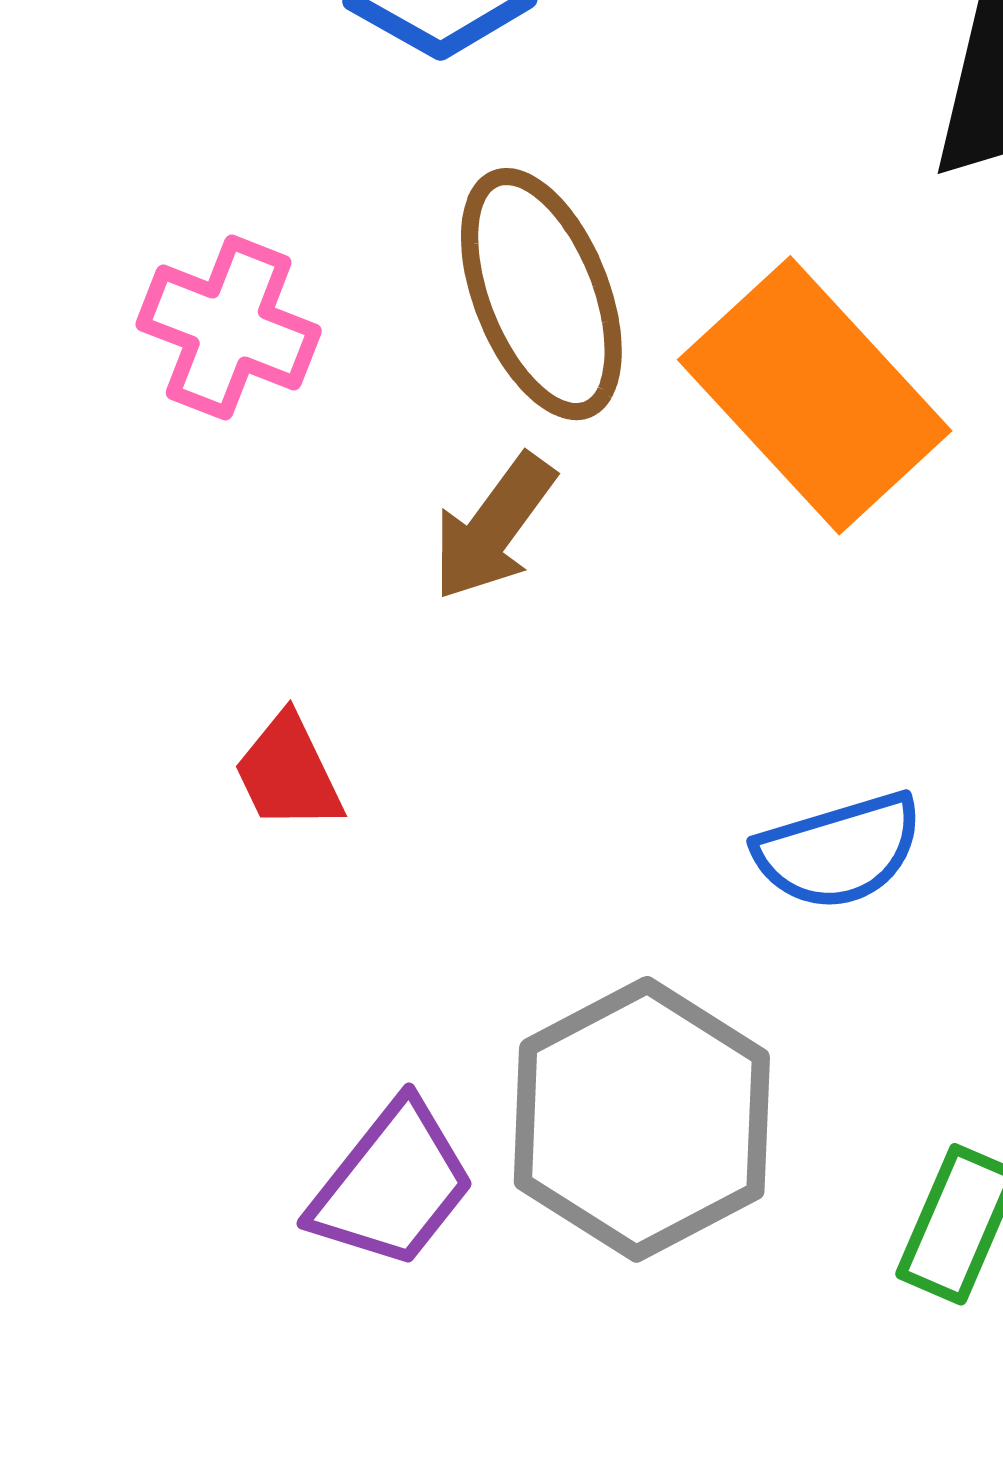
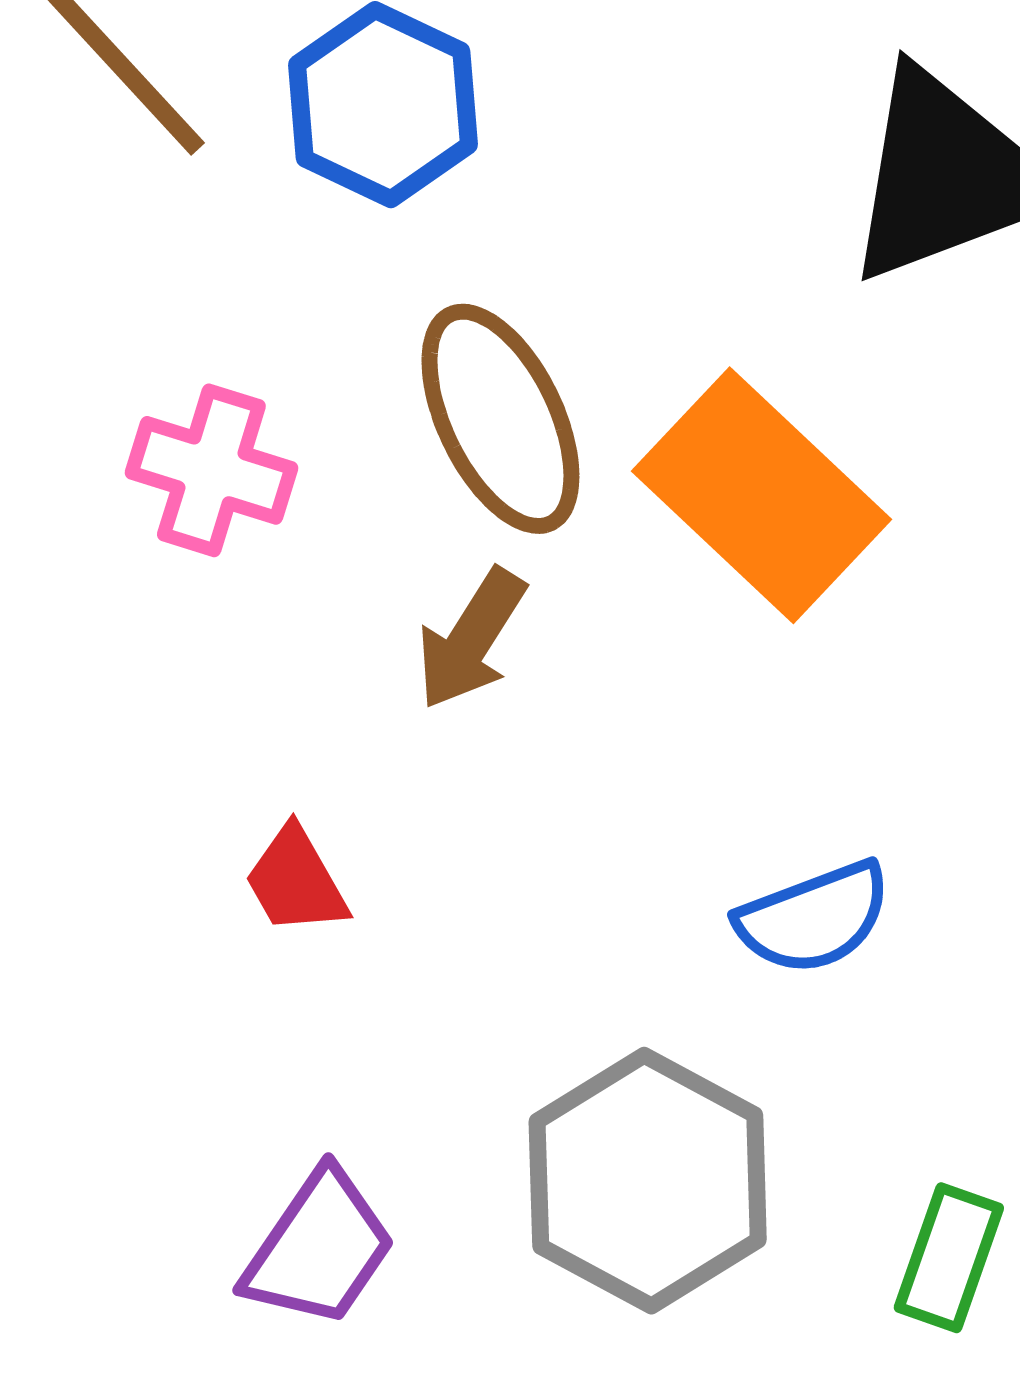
purple trapezoid: (392, 1185) -> (319, 1249), moved

